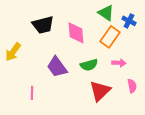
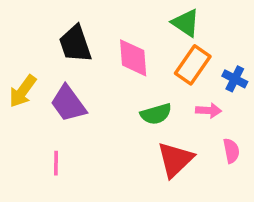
blue cross: (129, 21) -> (235, 79), moved
black trapezoid: (43, 25) -> (75, 44), turned 85
purple trapezoid: (57, 67) -> (68, 103), moved

